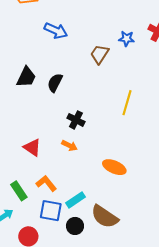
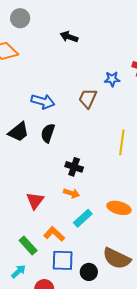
blue arrow: (56, 31) -> (43, 101), moved
black trapezoid: (26, 77) -> (19, 132), turned 35
red triangle: (32, 147) -> (35, 201), turned 42
cyan rectangle: (75, 200) -> (83, 218), moved

